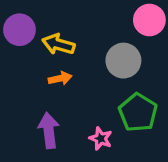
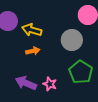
purple arrow: (49, 130) -> (26, 83), turned -60
pink star: (101, 139) -> (50, 84), moved

